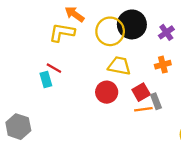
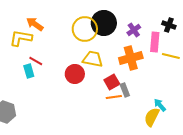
orange arrow: (75, 14) -> (35, 24), moved
yellow L-shape: (62, 32) -> (21, 38), moved
orange cross: (163, 65) -> (131, 58), size x1.6
red circle: (107, 92) -> (75, 74), moved

